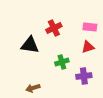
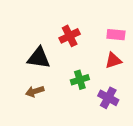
purple cross: (84, 76) -> (108, 98), turned 35
brown arrow: (33, 88) -> (35, 91), moved

